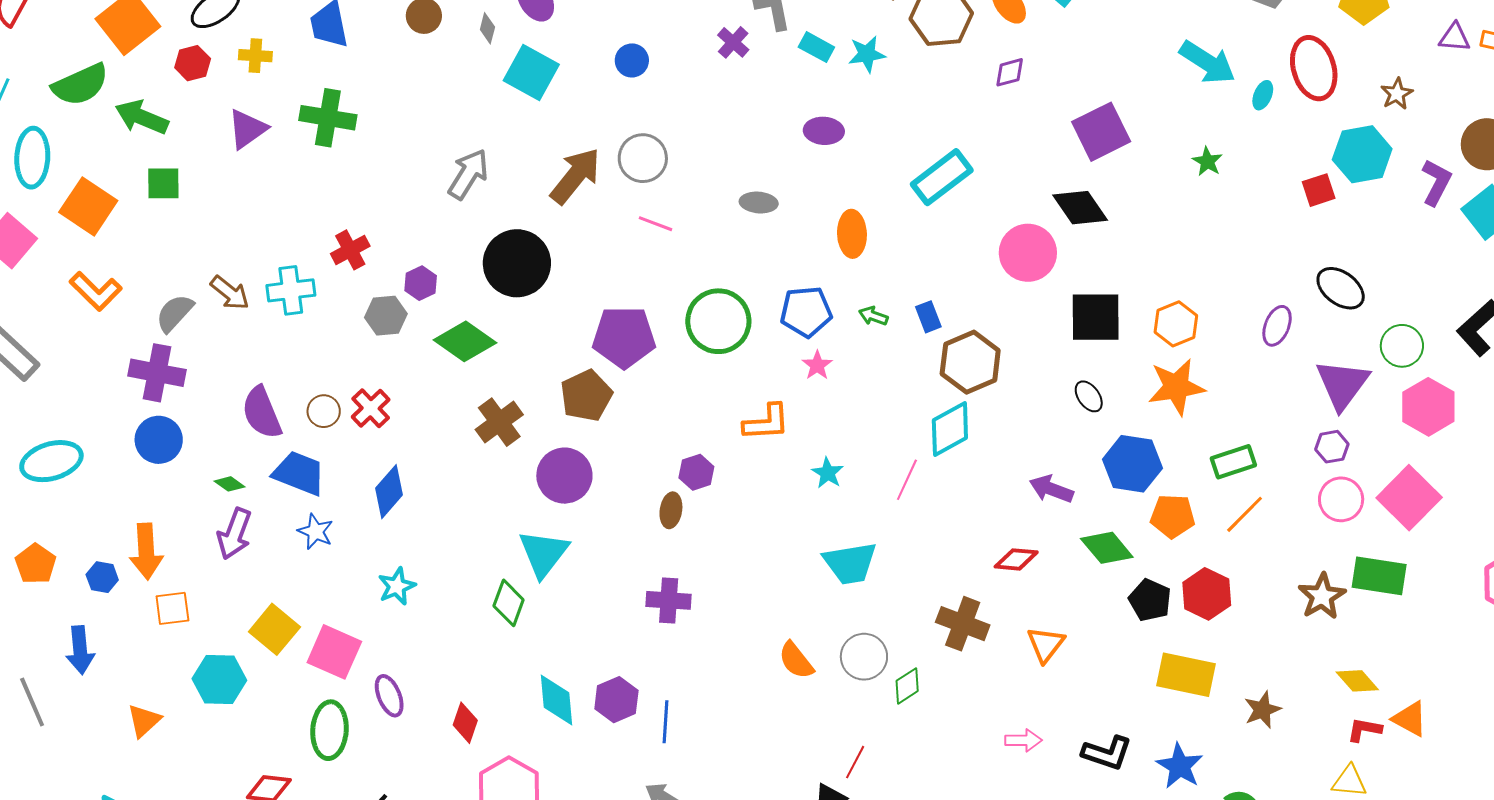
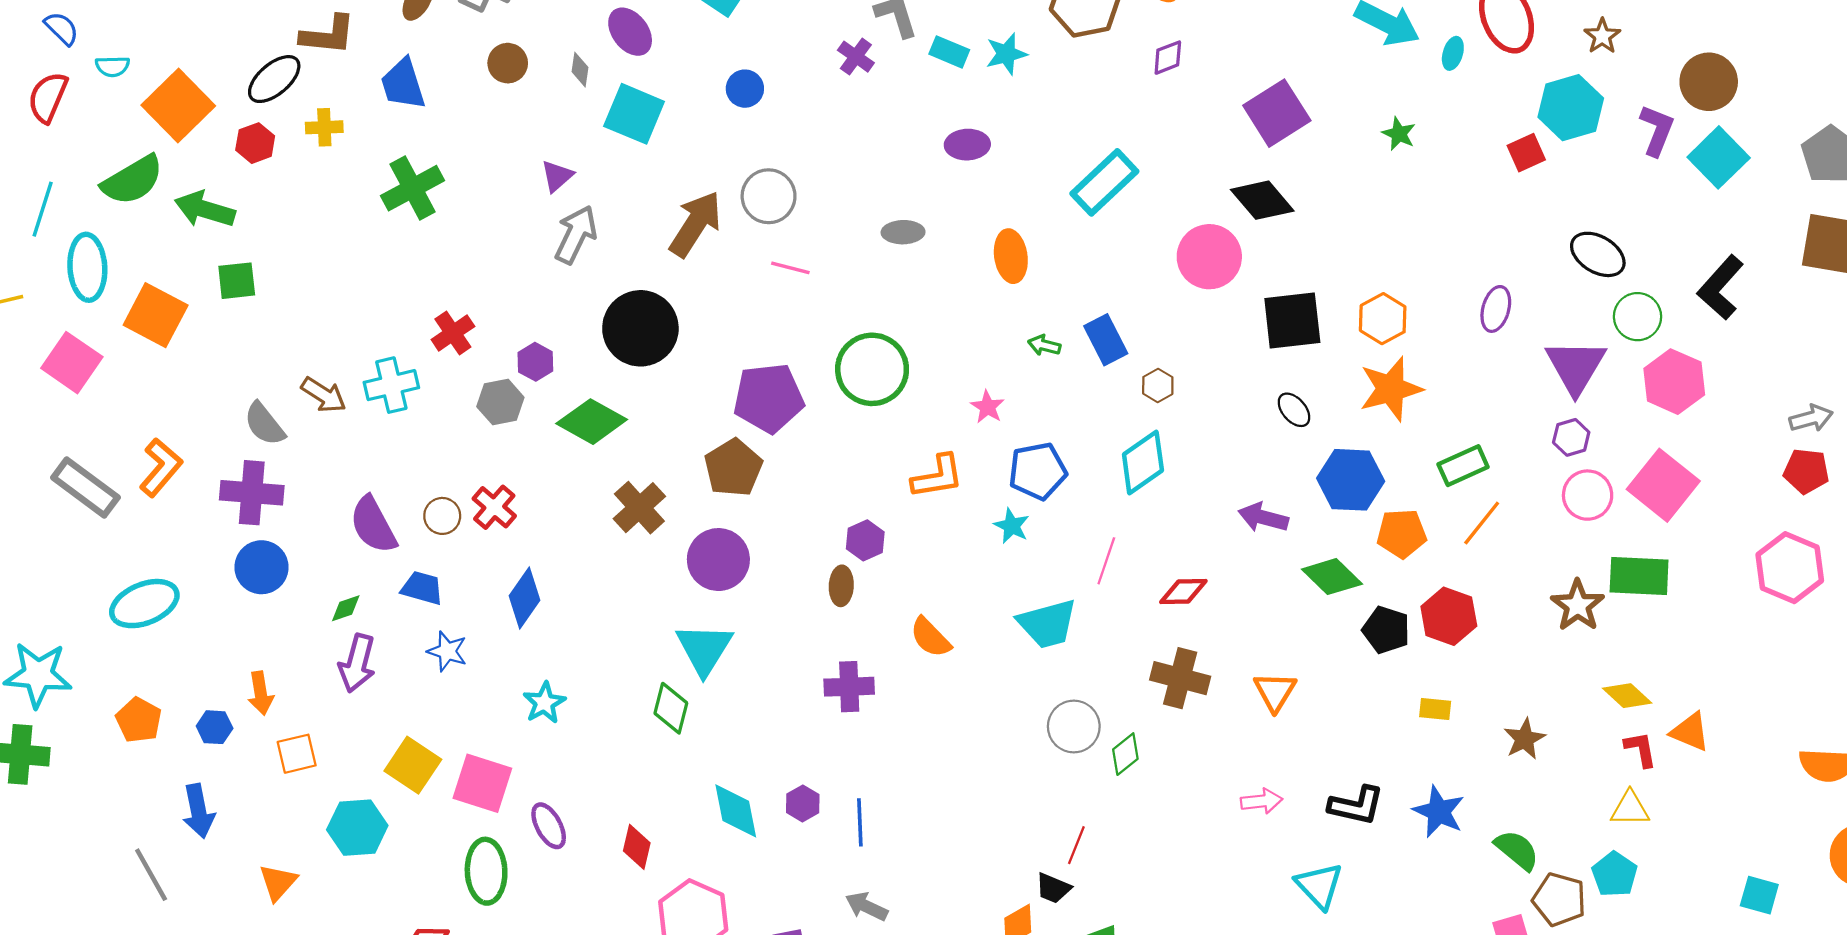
green cross: (328, 118) -> (413, 188), turned -32
purple triangle: (247, 129) -> (557, 176), moved, size x0.7
black ellipse: (1341, 288) -> (1598, 254), moved
orange L-shape: (96, 291) -> (161, 467), moved, turned -88
blue pentagon: (806, 312) -> (1038, 471), moved
gray semicircle: (175, 313) -> (264, 424), turned -75
blue rectangle: (928, 317) -> (1106, 340), size x1.4
brown hexagon: (970, 362) -> (1158, 385), size x0.5
blue trapezoid: (299, 473) -> (422, 588), size x0.7
pink line: (907, 480) -> (1106, 561), moved
green diamond: (230, 484) -> (346, 608), turned -48
orange arrow: (146, 551) -> (261, 693), size x0.7
red diamond: (1016, 559) -> (1183, 591), moved
orange semicircle: (796, 660) -> (930, 637), moved
yellow rectangle: (1186, 675) -> (1435, 709), size x0.5
purple hexagon: (616, 700) -> (803, 803), size x0.7
red L-shape: (1364, 730) -> (1641, 749), turned 75

